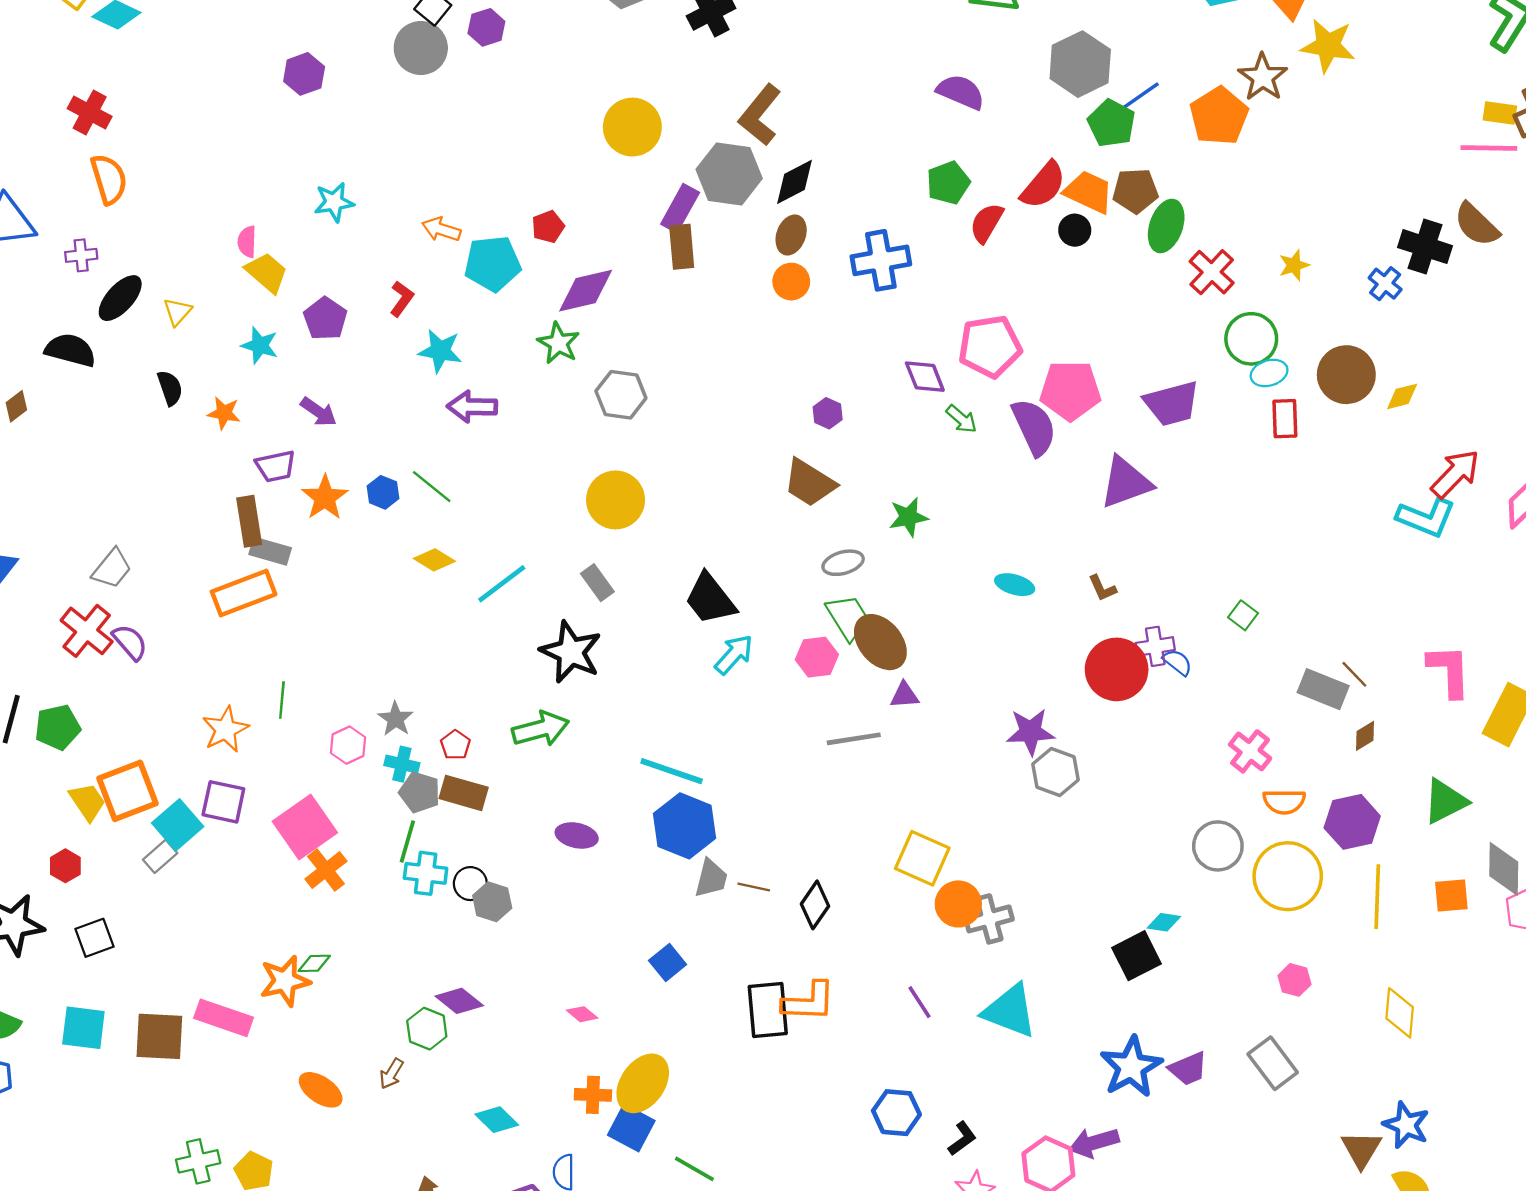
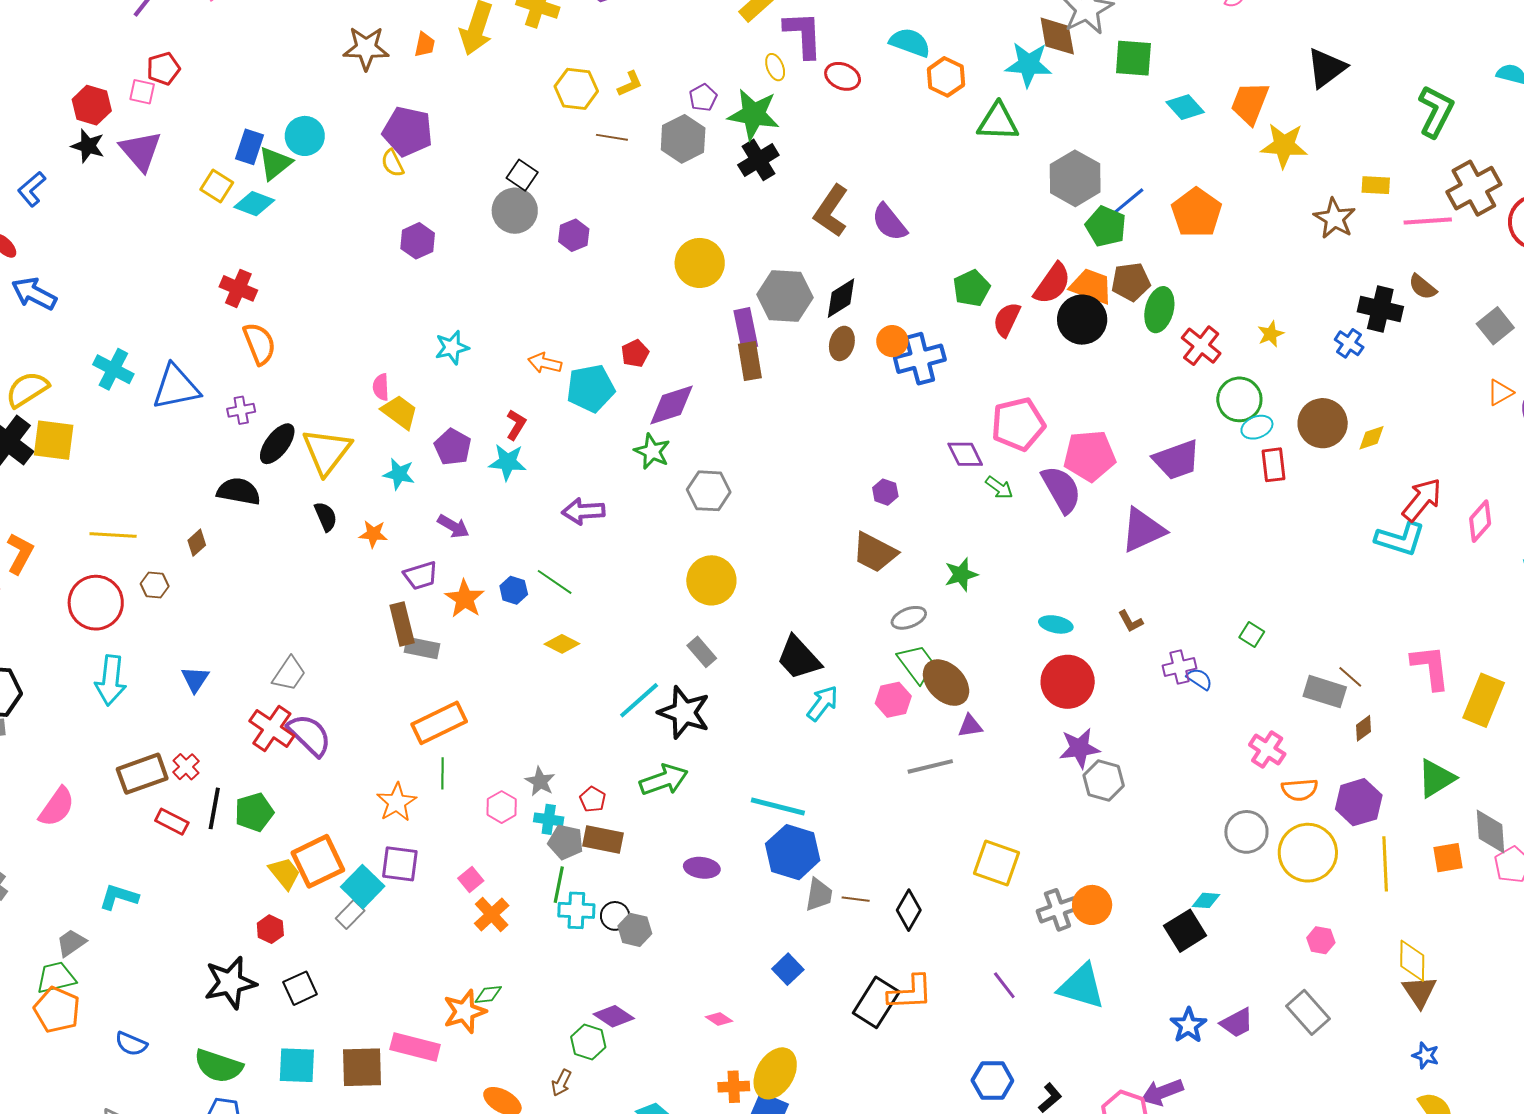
purple hexagon: (486, 27) -> (574, 235), moved
brown star: (1263, 77) -> (1335, 218), moved
purple semicircle: (961, 92) -> (889, 222), moved, turned -147
yellow rectangle: (1500, 113) -> (1376, 185), moved
brown L-shape: (760, 115) -> (831, 211), moved
purple rectangle: (680, 208) -> (746, 329), turned -36
brown semicircle: (1477, 225) -> (1423, 287), size x0.7
black circle: (1075, 230) -> (1082, 320), size x1.8
orange circle: (791, 282) -> (892, 341), moved
yellow triangle: (177, 312) -> (327, 451), size x2.0
cyan star: (440, 351) -> (507, 462), moved
cyan line: (502, 584) -> (639, 700), moved
orange rectangle: (244, 593) -> (439, 723), moved
purple semicircle: (130, 642) -> (309, 735), size x1.4
red circle: (1117, 669) -> (1068, 682), moved
pink square: (305, 827) -> (471, 879), size x0.5
orange circle: (958, 904) -> (1092, 905), moved
black rectangle: (768, 1010) -> (876, 1002), turned 42
blue star: (1131, 1067) -> (1188, 1025), size x0.7
blue star: (1406, 1125) -> (1426, 1055), size x0.7
brown triangle: (1361, 1149) -> (1419, 992), moved

